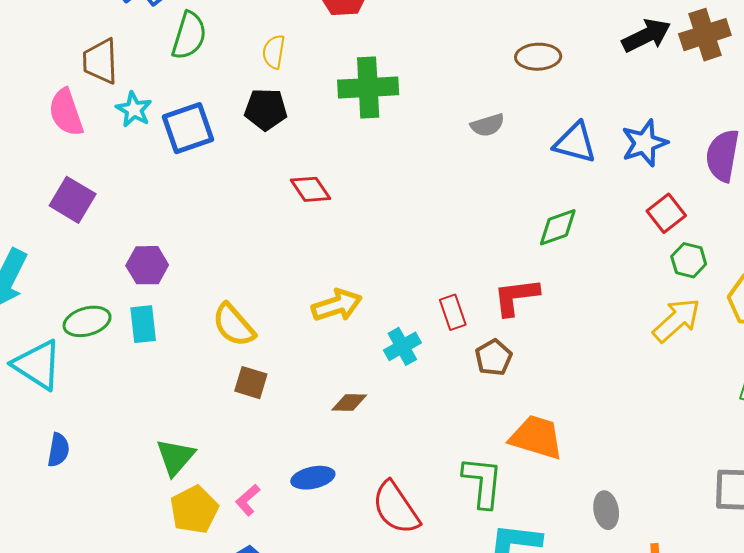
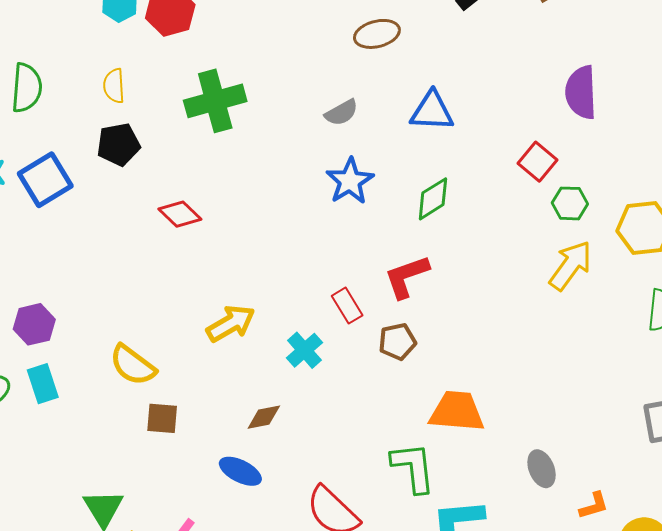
blue star: (644, 143) -> (350, 181), moved
brown pentagon: (494, 358) -> (397, 342), turned 30
blue ellipse: (313, 478) -> (240, 471), moved, turned 51

